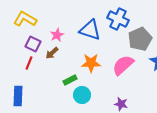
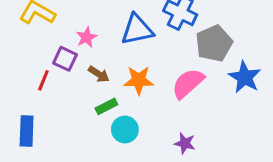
blue triangle: (90, 30) -> (137, 30), turned -30
purple square: (33, 44) -> (65, 59), moved
brown arrow: (52, 53) -> (99, 74), moved, turned -104

